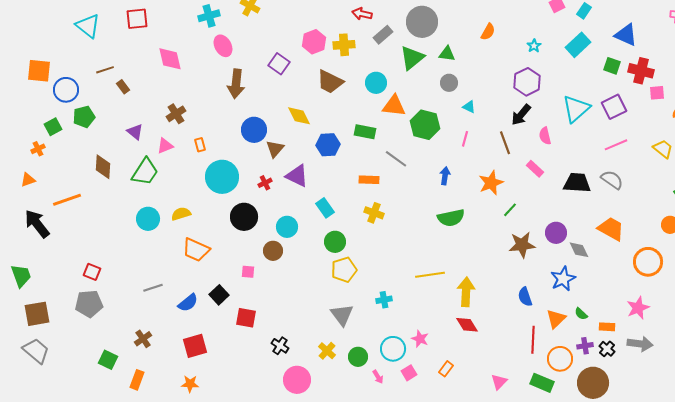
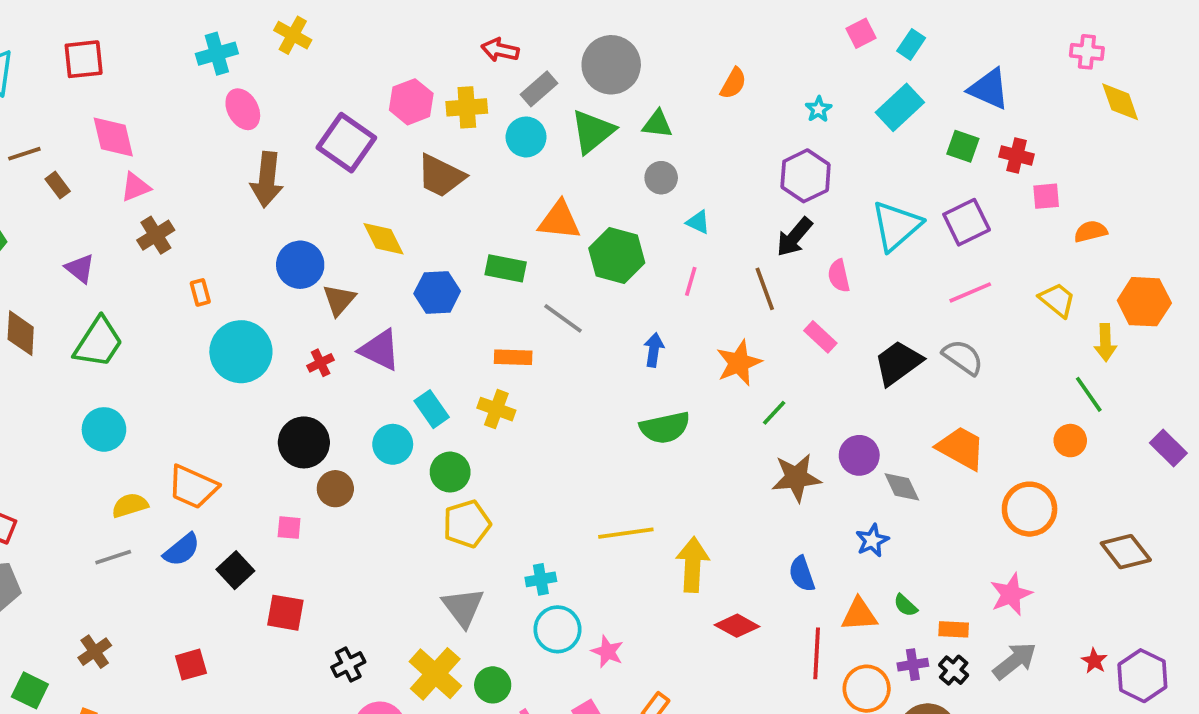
pink diamond: (170, 59) -> (113, 137), moved
purple square: (279, 64) -> (346, 143), size x1.4
red cross: (641, 71) -> (1017, 155), size x0.7
cyan circle: (376, 83) -> (526, 137), moved
pink triangle: (165, 146) -> (135, 187), moved
black trapezoid: (577, 183) -> (898, 363), turned -40
yellow cross: (374, 213) -> (496, 409), moved
yellow semicircle: (181, 214) -> (130, 505), moved
black circle: (244, 217) -> (304, 442), moved
cyan circle: (287, 227) -> (393, 444), moved
blue star: (563, 279) -> (872, 541), size x0.7
blue semicircle: (188, 303) -> (182, 550), moved
orange triangle: (556, 319) -> (859, 615), turned 40
red diamond: (467, 325) -> (737, 626), moved, turned -30
gray arrow: (640, 344) -> (1015, 661), turned -45
red square: (195, 346) -> (191, 665), size x0.7
black cross: (280, 346) -> (348, 665), turned 30
cyan circle: (393, 349) -> (557, 629), moved
yellow cross: (327, 351) -> (435, 674), size x1.6

